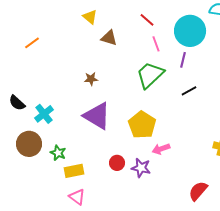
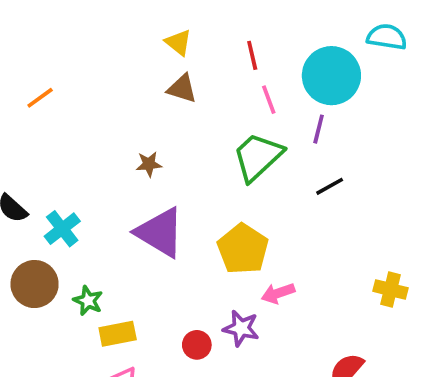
yellow triangle: (90, 17) -> (178, 42), moved
red line: (147, 20) -> (252, 55), turned 35
red circle: (117, 163) -> (197, 345), moved

